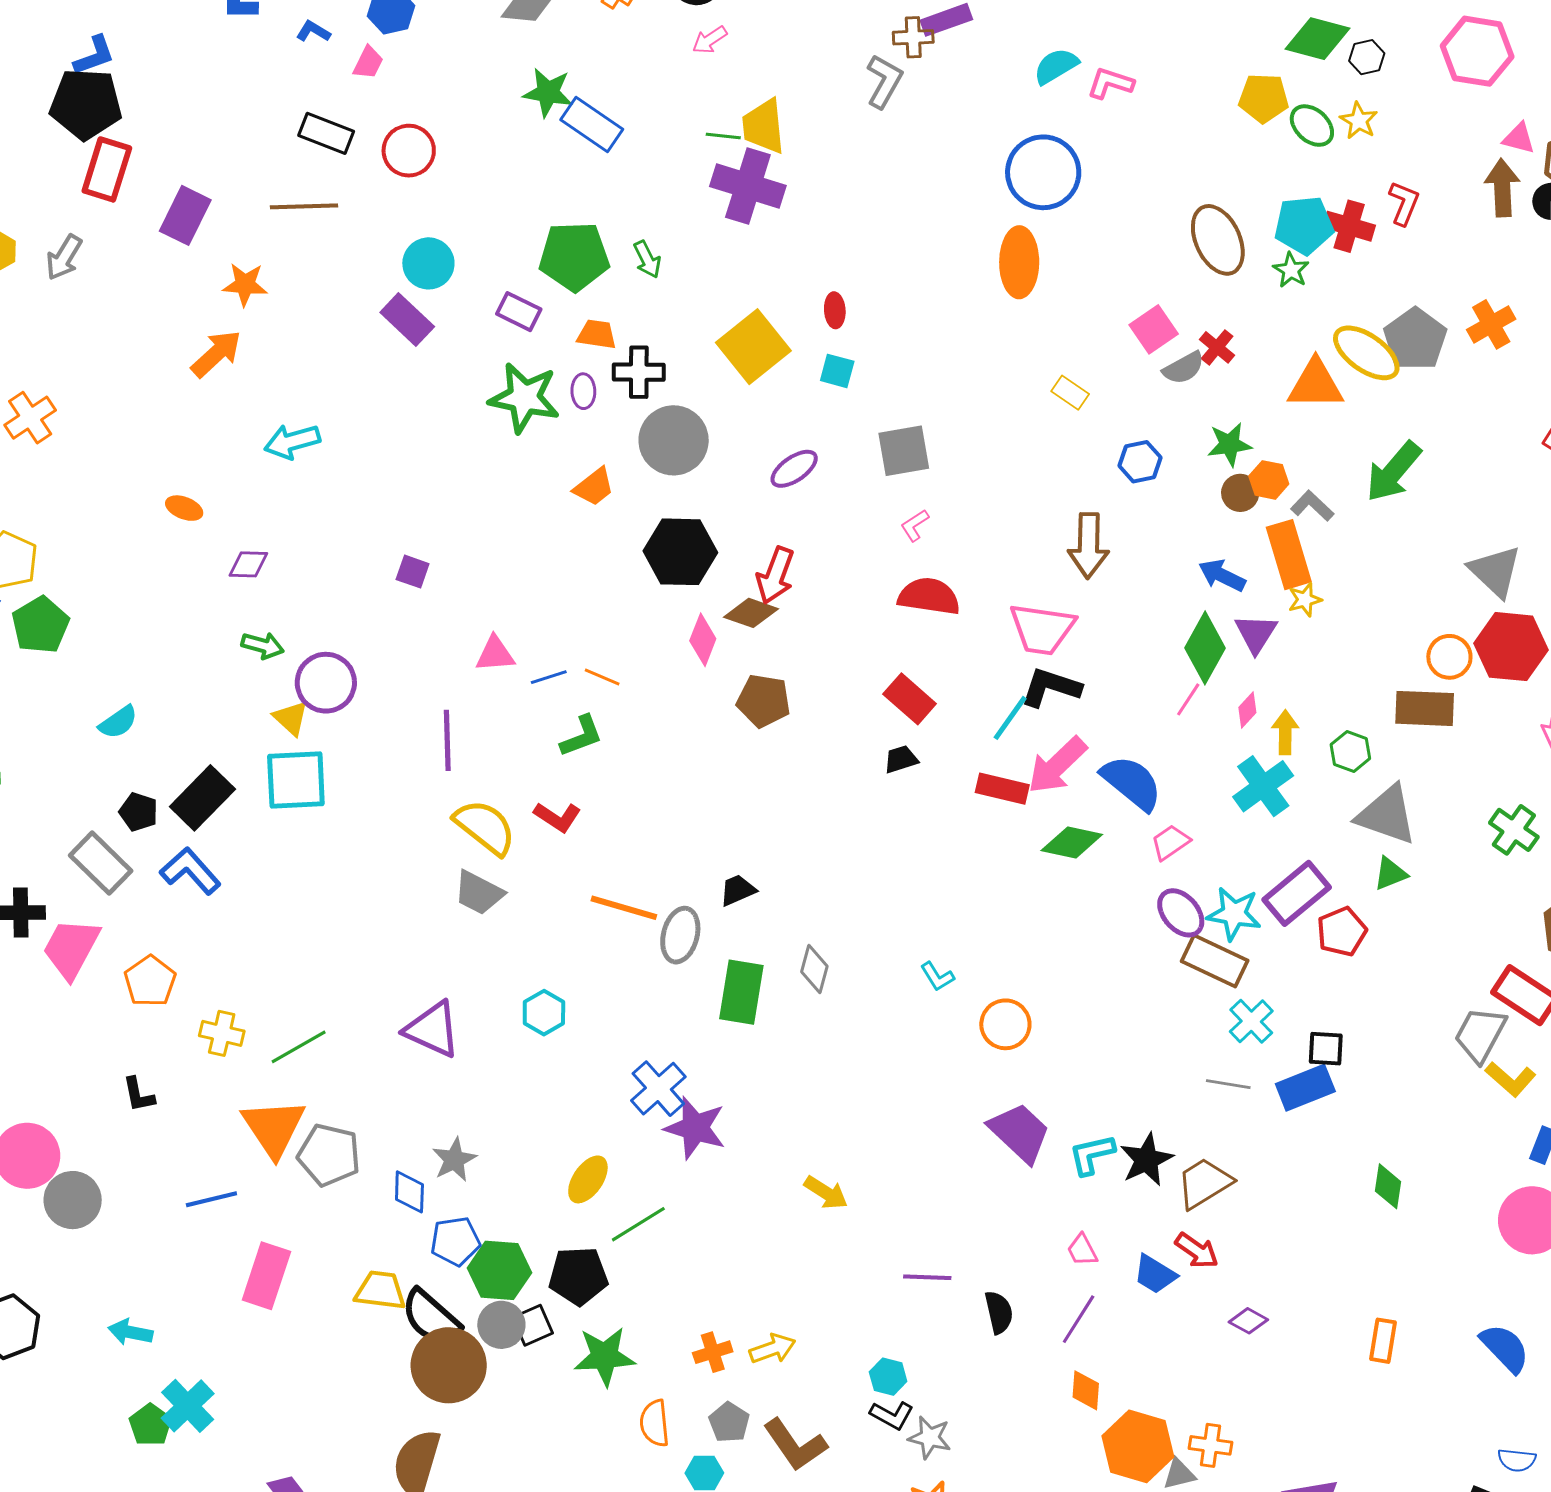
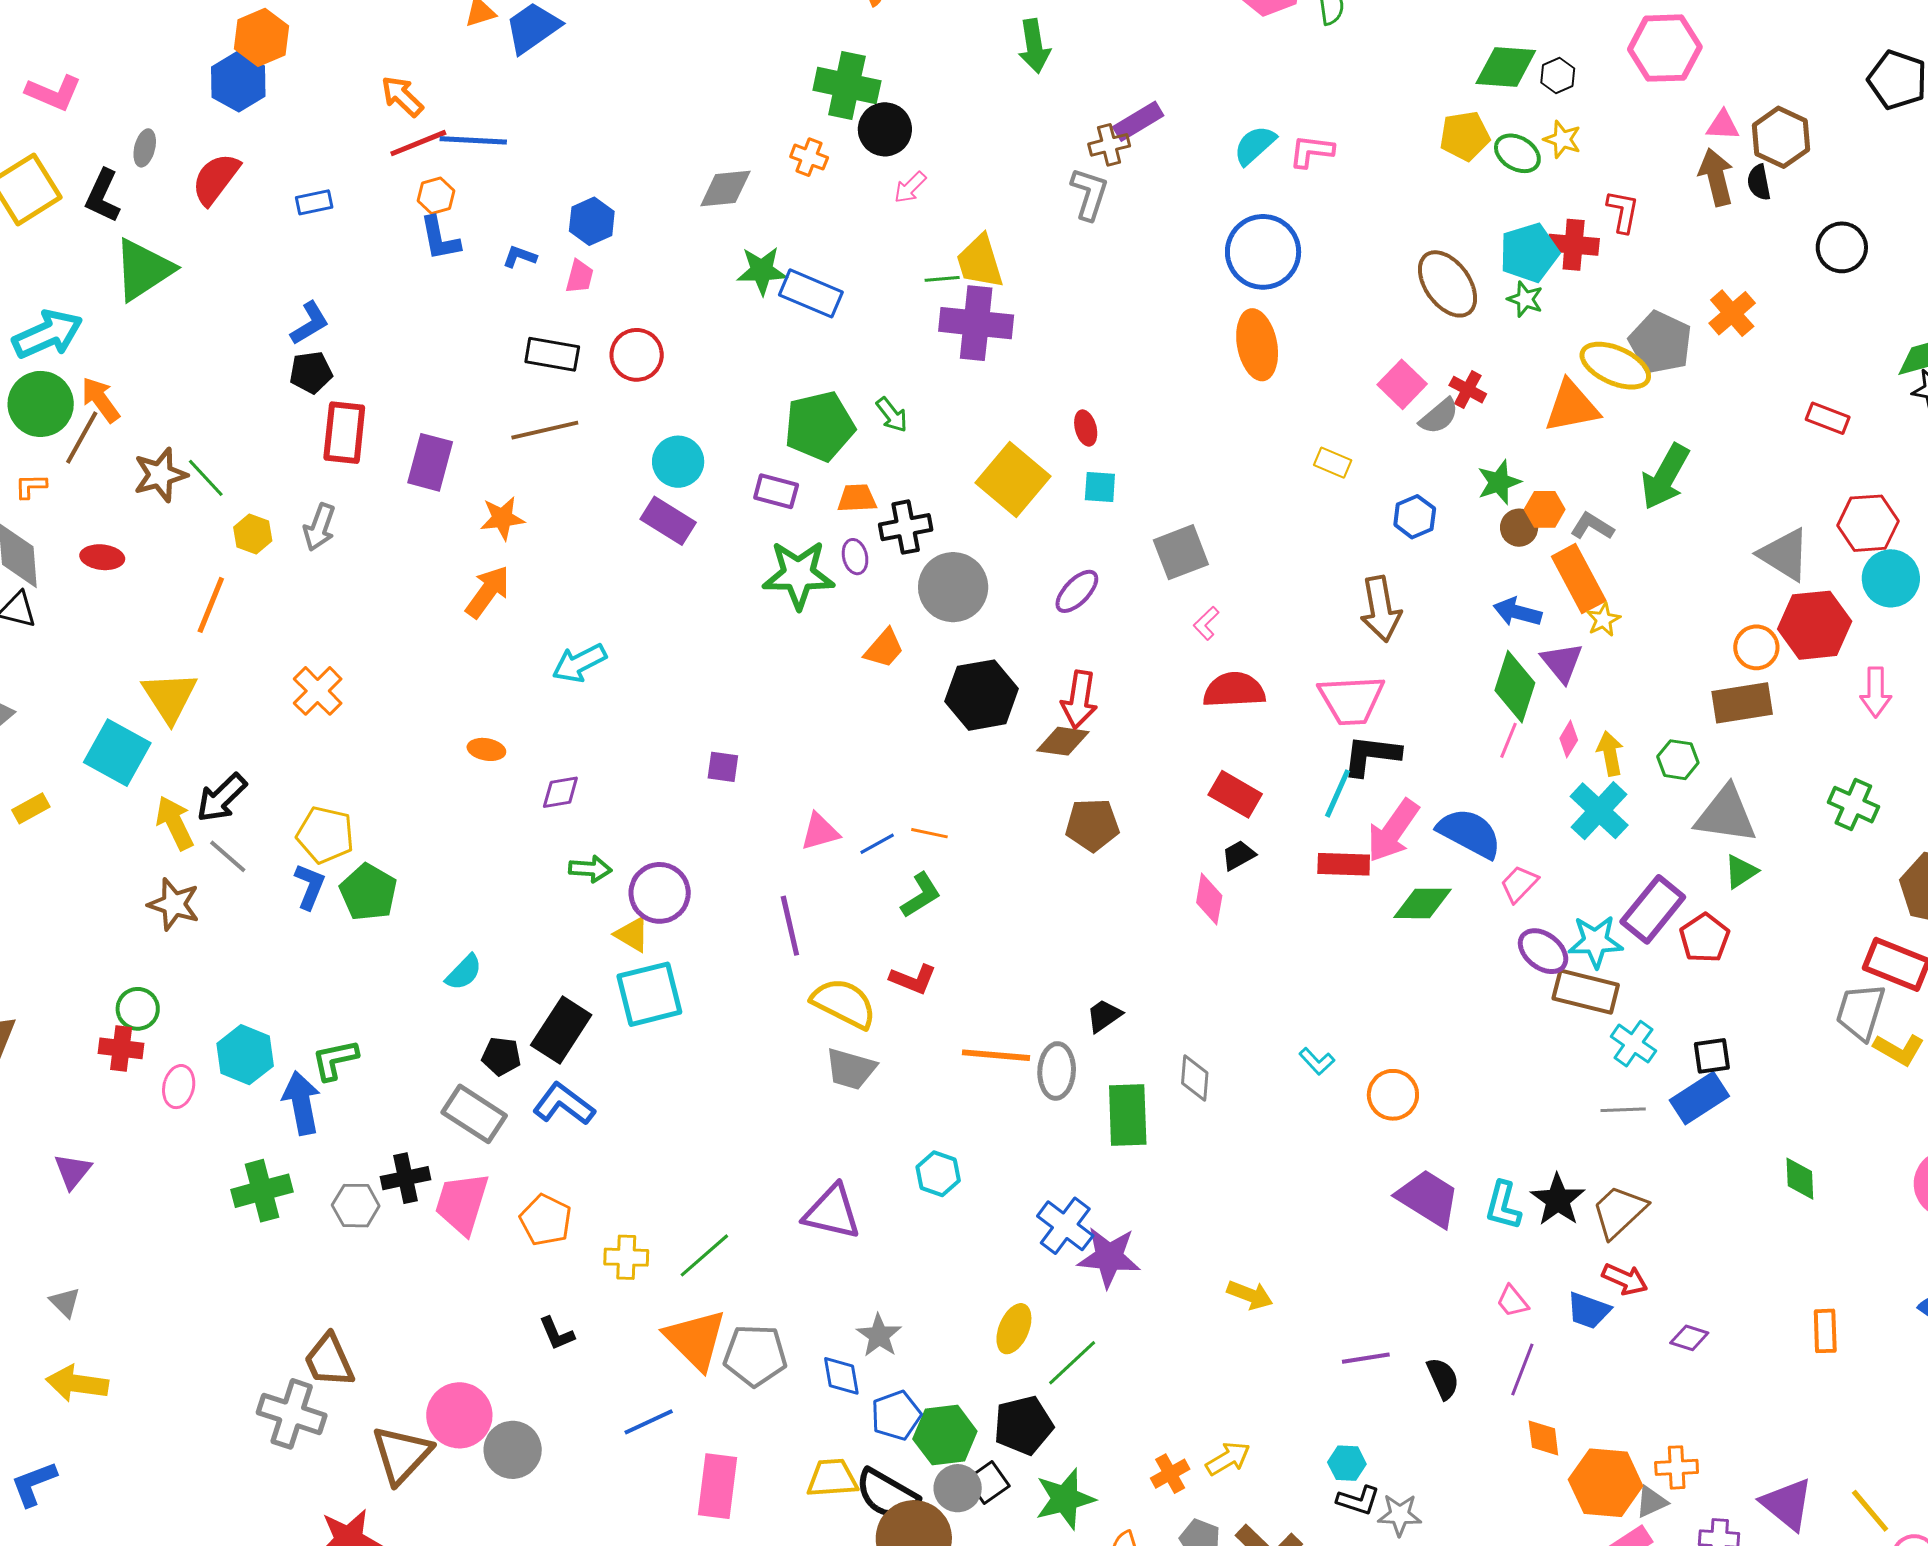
black pentagon: (86, 104) -> (311, 372), size x0.6
pink diamond: (703, 640) -> (1209, 899), moved
cyan L-shape: (1092, 1155) -> (1503, 1206), turned -51

